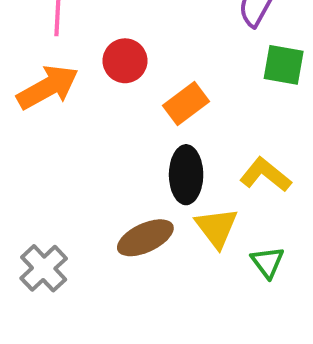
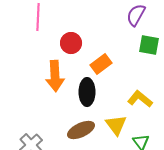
orange arrow: (48, 87) -> (55, 76), moved, turned 116
black ellipse: (186, 175) -> (87, 92), moved

